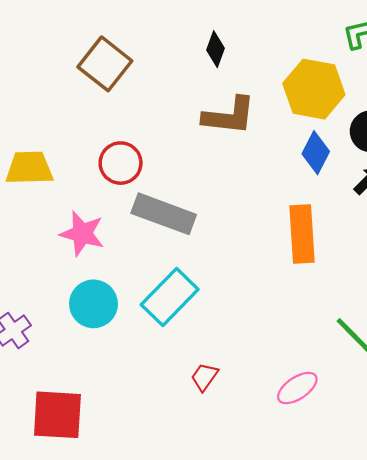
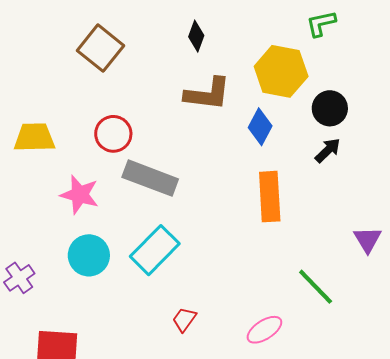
blue diamond: (316, 153) -> (260, 127), moved

